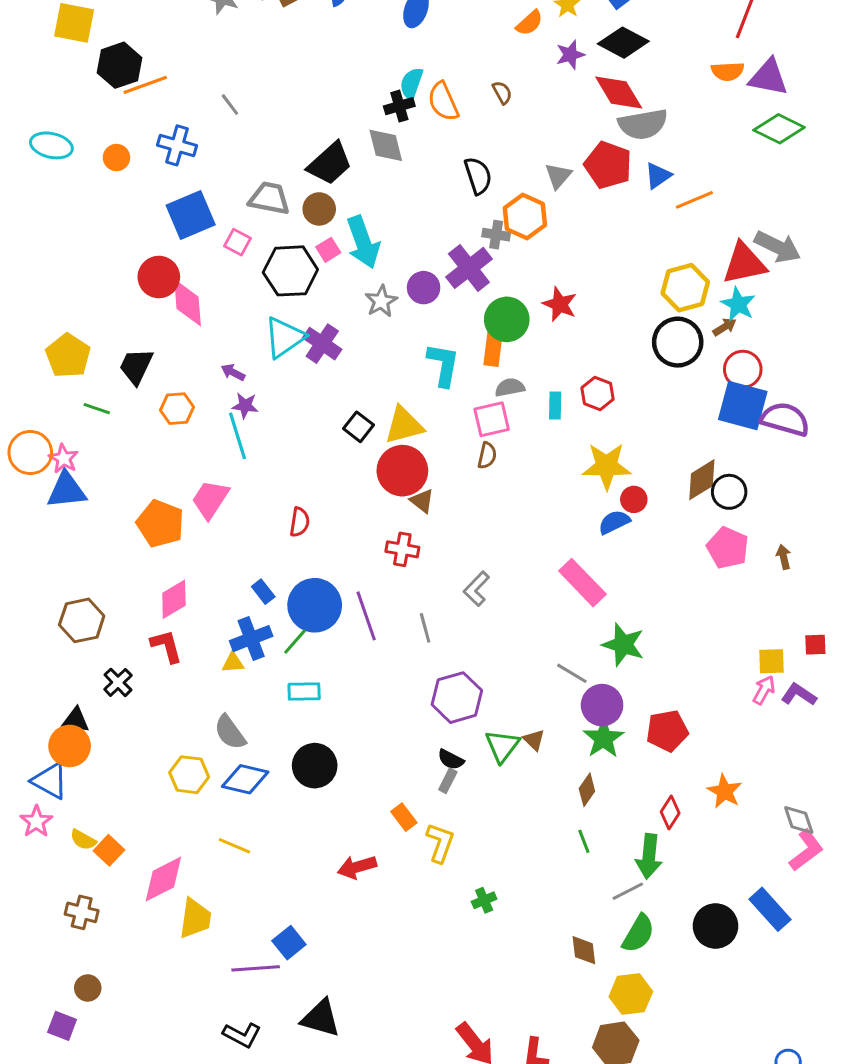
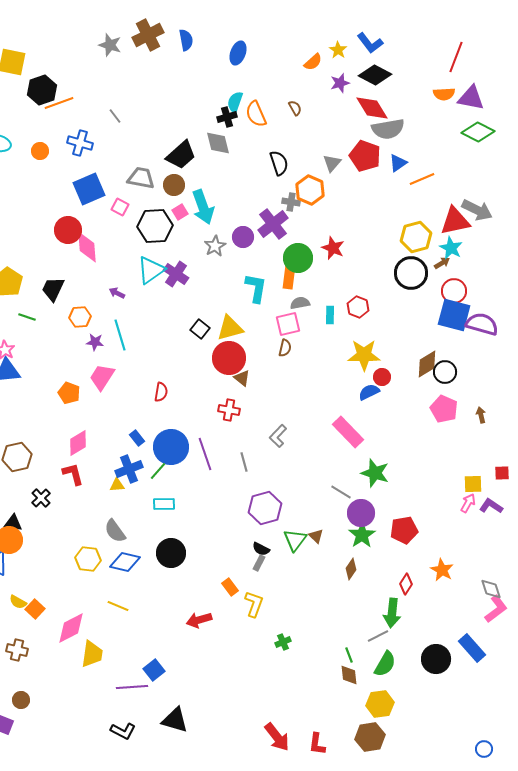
purple star: (245, 406) -> (95, 342), moved
orange pentagon: (160, 524) -> (69, 393), size x0.7
green line: (584, 841) -> (349, 655), moved

